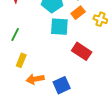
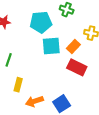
orange rectangle: (78, 13) -> (73, 46), moved

